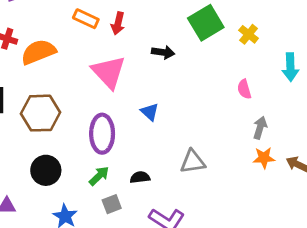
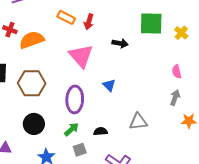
green square: (206, 23) -> (151, 24), turned 30
gray arrow: (260, 128) -> (175, 98), moved

